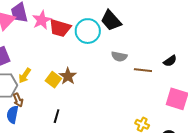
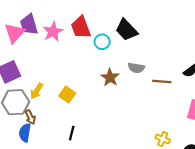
red trapezoid: (60, 28) -> (81, 27), moved, turned 55
cyan circle: (88, 31) -> (102, 42), size x0.6
brown star: (68, 76) -> (110, 78), moved

